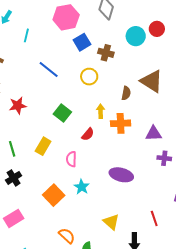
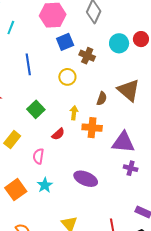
blue line: (49, 69) -> (28, 64), turned 35
purple triangle: (153, 134) -> (123, 142), size x1.4

